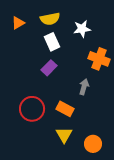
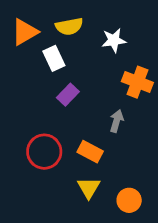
orange triangle: (18, 23) -> (25, 32), size x1.5
white rectangle: (52, 42) -> (54, 58), moved

